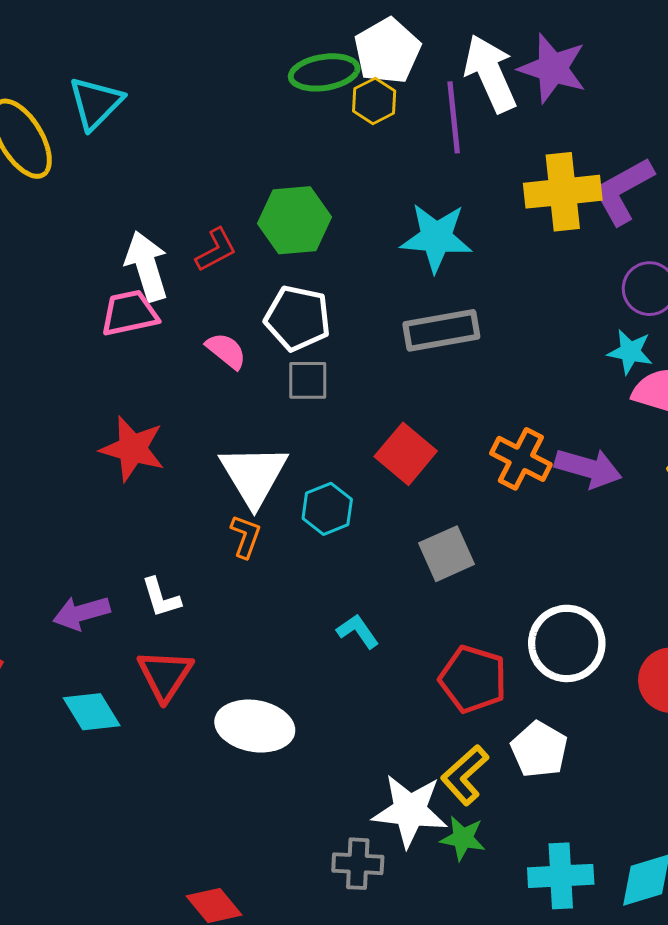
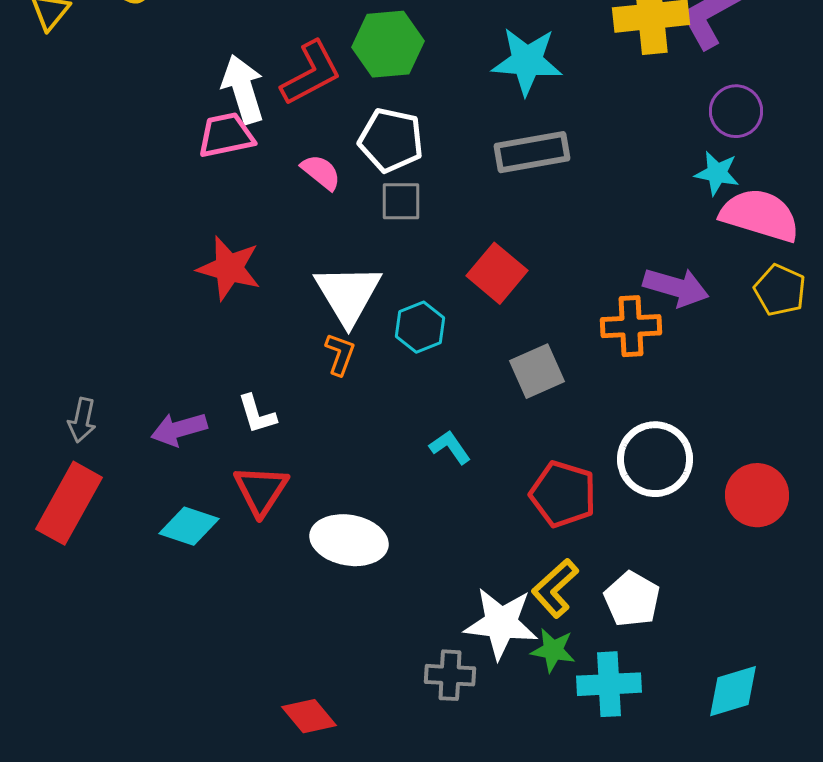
red L-shape: (216, 250) -> (311, 73), size x1.5
orange cross: (521, 459) -> (631, 326), moved, turned -30
cyan diamond: (92, 712) -> (189, 526), turned -40
white pentagon: (539, 749) -> (632, 599), moved
cyan cross: (561, 876) -> (609, 684), moved

